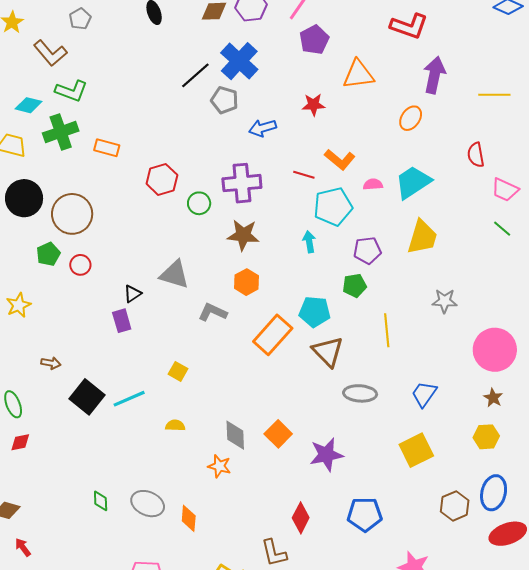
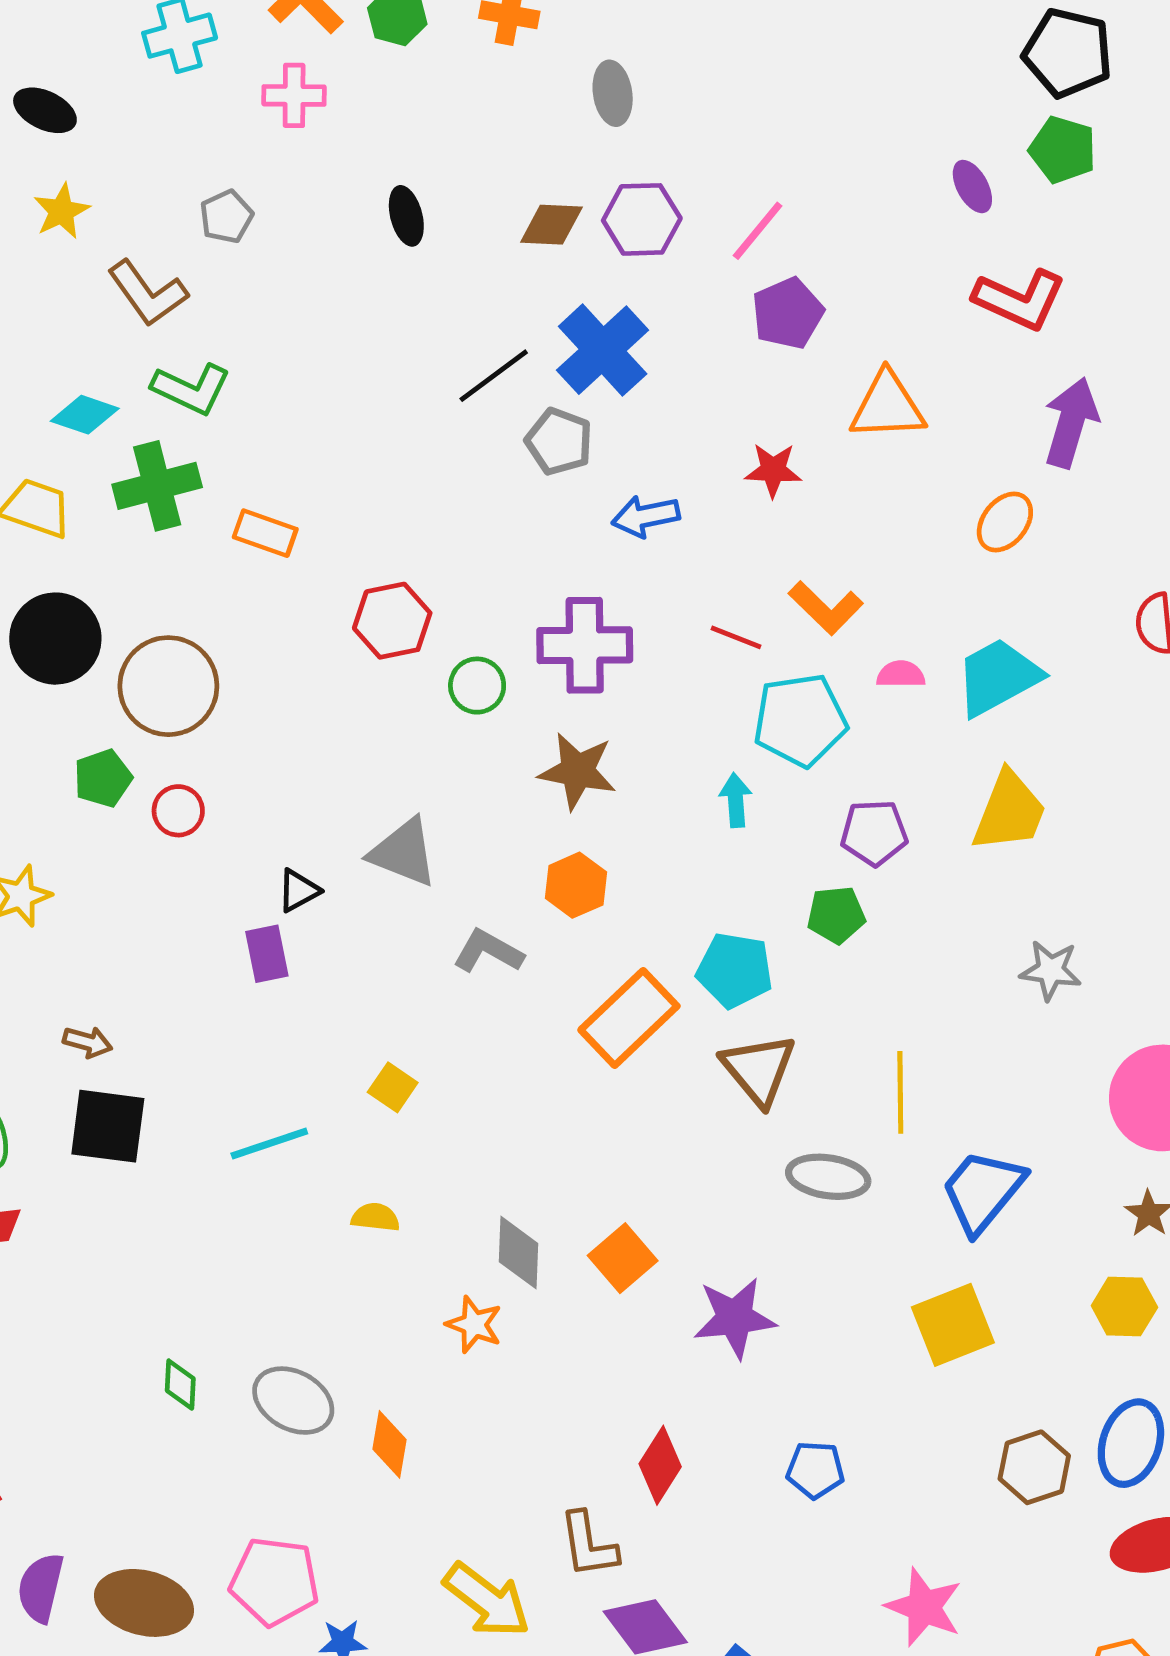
yellow line: (387, 330) -> (900, 1092), moved
blue trapezoid: (424, 394) -> (983, 1191), size x1.4
black square: (87, 397) -> (108, 1126), moved, turned -36
blue pentagon: (365, 514) -> (815, 1470), size x0.7

